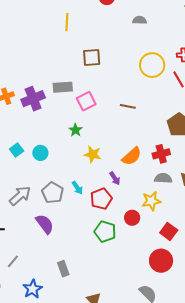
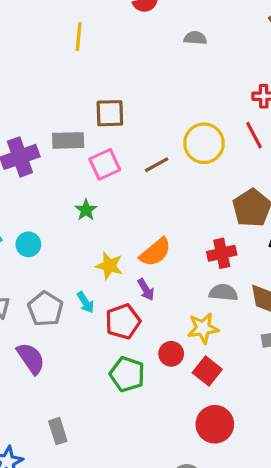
brown square: (92, 58) -> (110, 113), moved
yellow circle: (152, 65) -> (204, 143), moved
brown line: (128, 106) -> (157, 165), moved, turned -42
yellow star: (93, 154) -> (109, 266), moved
orange semicircle: (132, 156) -> (155, 252), moved
red square: (169, 231) -> (207, 371), moved

